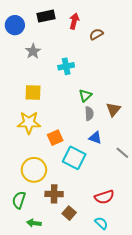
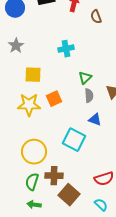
brown semicircle: (96, 34) -> (96, 17), turned -80
gray star: (33, 51) -> (16, 46), moved
orange square: (55, 138) -> (54, 99), moved
green semicircle: (19, 200) -> (32, 182), moved
brown square: (69, 213) -> (69, 195), size x1.5

